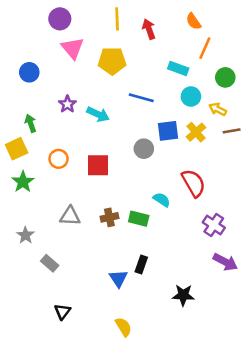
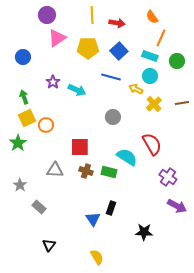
red arrow: (149, 29) -> (117, 23), turned 119
pink triangle: (73, 48) -> (57, 38), turned 36
cyan rectangle: (178, 68) -> (150, 56), moved
yellow arrow: (218, 109) -> (136, 89), moved
blue square: (168, 131) -> (119, 51), moved, turned -36
yellow square: (17, 149) -> (27, 118), moved
red square: (98, 165) -> (80, 147), moved
cyan semicircle: (162, 200) -> (127, 157), size x1.5
brown cross: (109, 217) -> (86, 171), turned 32

